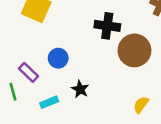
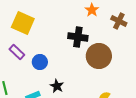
purple rectangle: (28, 72) -> (17, 52), moved

